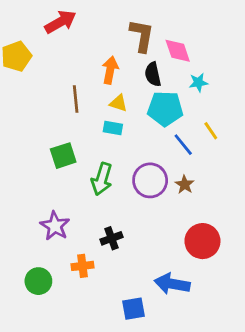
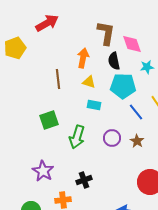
cyan rectangle: (113, 128) -> (94, 105), moved
purple circle: (150, 180) -> (112, 138), size x0.7

